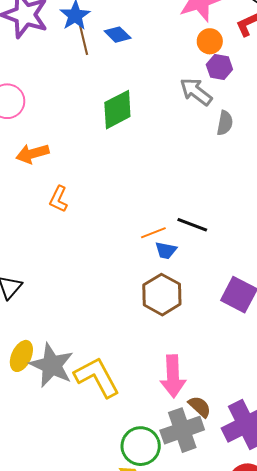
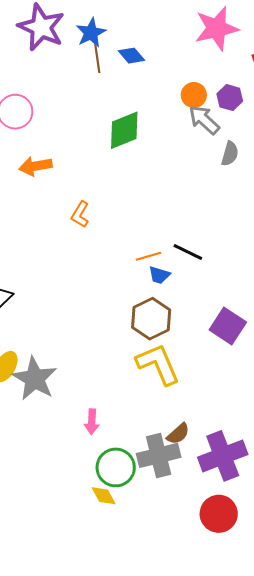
orange circle: (210, 41) -> (194, 95), moved
orange L-shape: (59, 199) -> (80, 214), moved
pink arrow: (173, 376) -> (92, 422), moved, size x0.6
yellow L-shape: (97, 377) -> (158, 364), moved
brown semicircle: (200, 407) -> (178, 434), turned 90

